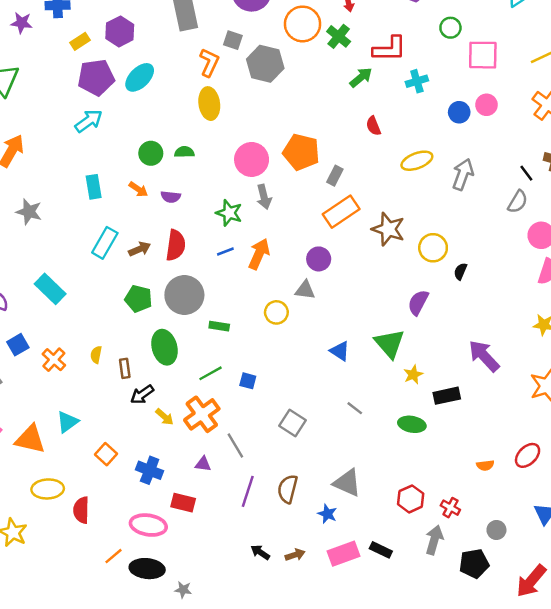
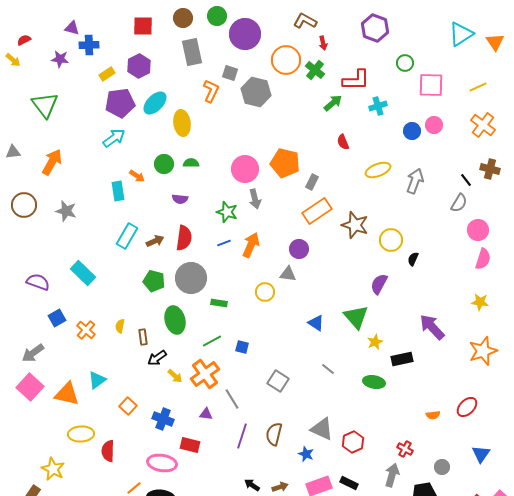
yellow ellipse: (209, 104) -> (182, 123), moved
orange arrow: (138, 189) -> (137, 176), moved
red hexagon: (411, 499) -> (353, 442), moved

